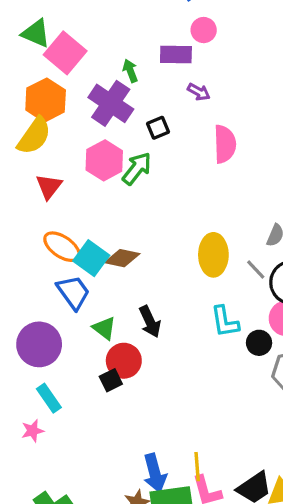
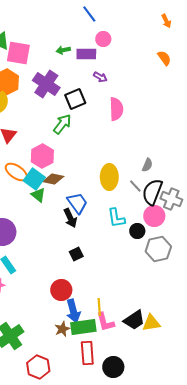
pink square: (65, 53) -> (18, 53), turned -30
green arrow: (130, 71) -> (63, 50), moved, turned -80
black square: (158, 128) -> (75, 99), size x1.5
pink hexagon: (104, 160) -> (42, 156), moved
blue trapezoid: (73, 292) -> (77, 203), moved
green triangle: (104, 328) -> (38, 195), moved
red circle: (124, 361) -> (61, 290), moved
black square: (111, 380) -> (76, 254), moved

